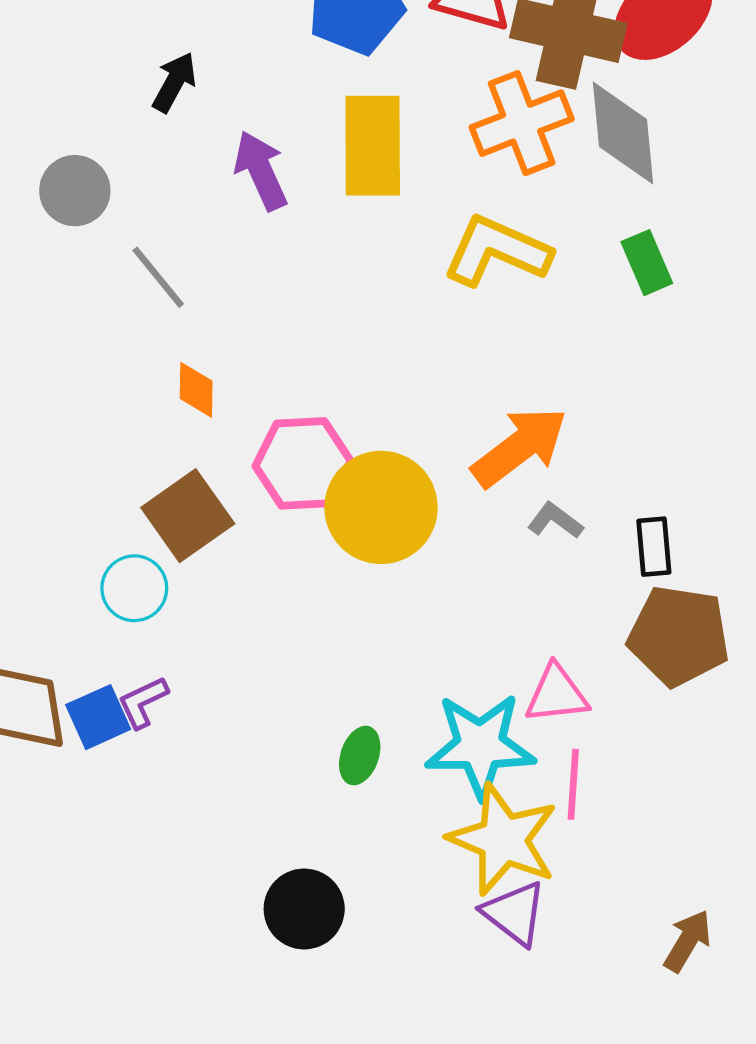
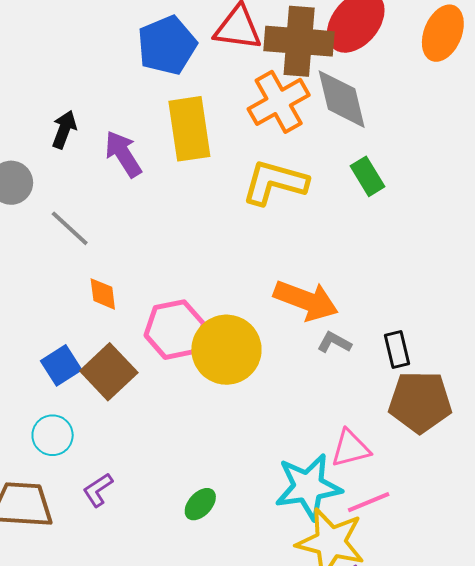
black arrow: (174, 82) -> (64, 129), moved
orange arrow: (520, 447) -> (306, 300), turned 66
cyan circle: (134, 588) -> (53, 435), moved
blue square: (98, 717) -> (61, 365), moved
green ellipse: (360, 756) -> (200, 504), moved, turned 32
pink line: (573, 784) -> (369, 502), turned 72

